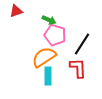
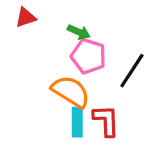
orange semicircle: (44, 57) -> (71, 92), turned 65
red L-shape: (78, 68) -> (106, 121), moved

